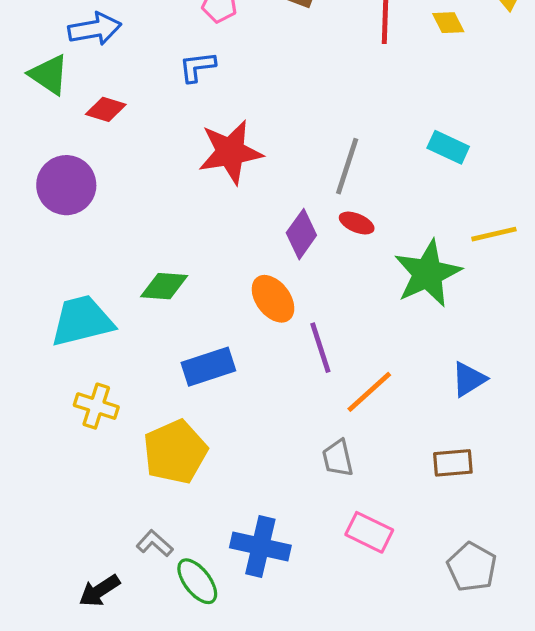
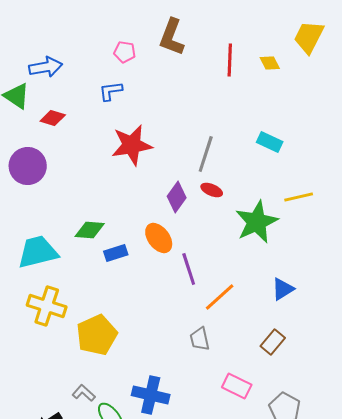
blue rectangle: (208, 367) -> (116, 253), moved, size x0.7
yellow cross: (96, 406) -> (47, 306), size x1.4
brown rectangle: (453, 463) -> (273, 342), turned -45
pink rectangle: (369, 532) -> (237, 386), moved

